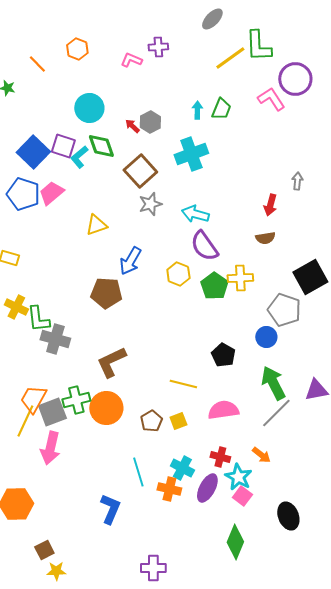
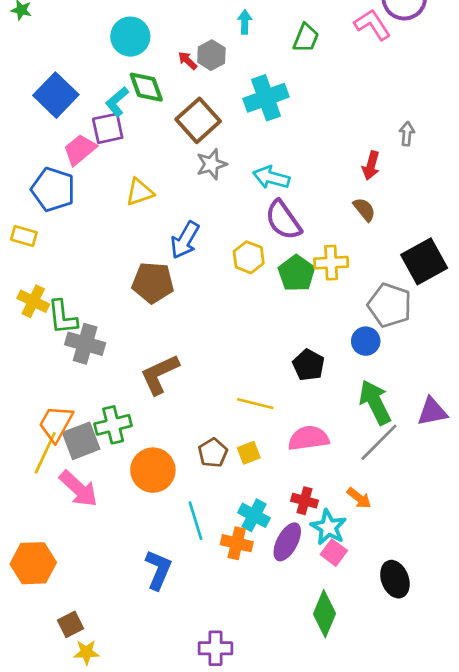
cyan arrow: (197, 110) -> (245, 22), moved
purple square: (63, 146) -> (108, 128), moved, turned -30
blue pentagon: (23, 194) -> (53, 189), moved
brown semicircle: (265, 238) -> (364, 209), turned -120
orange circle: (106, 408) -> (153, 470), moved
pink arrow: (50, 448) -> (78, 489), turned -60

